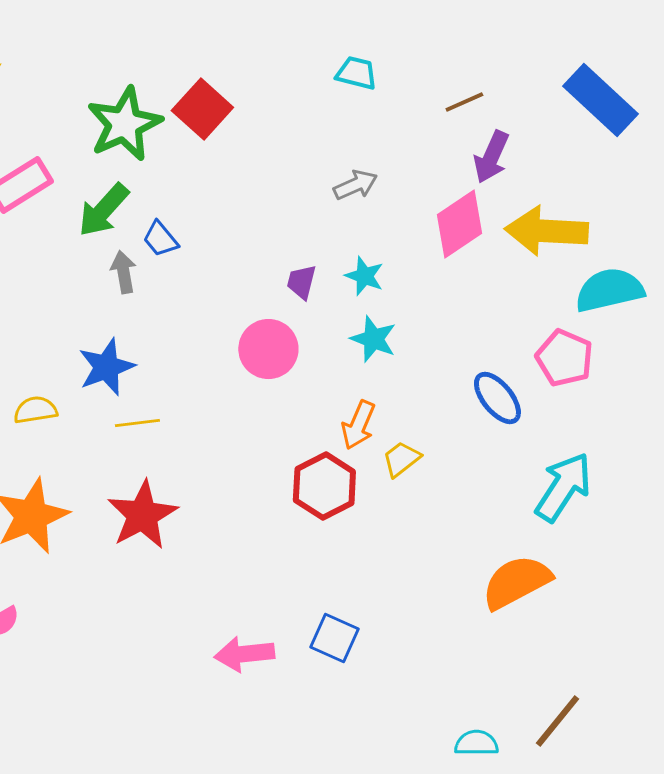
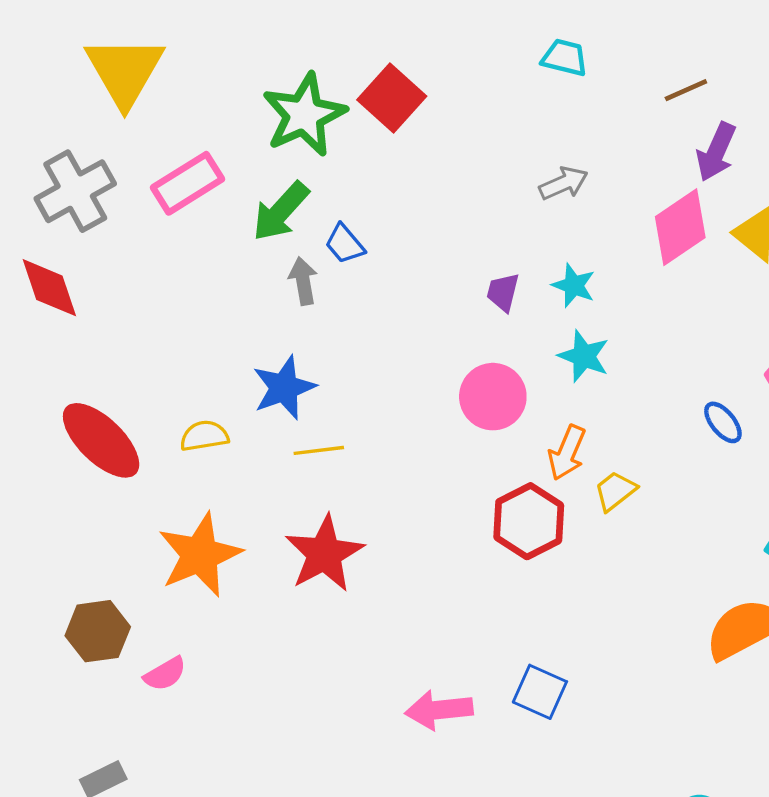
pink circle: (268, 349) -> (493, 397), moved
blue ellipse: (497, 398) -> (723, 422), size x0.7

